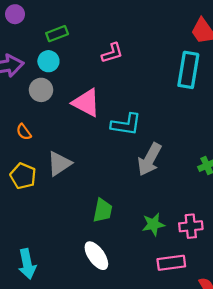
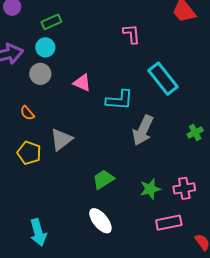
pink L-shape: (112, 53) -> (132, 34), moved, turned -75
cyan rectangle: (188, 70) -> (163, 79), moved, turned -44
pink triangle: (86, 103) -> (82, 83), size x0.7
green trapezoid: (103, 210) -> (103, 179), turned -130

